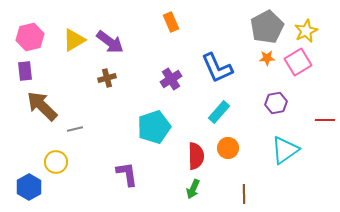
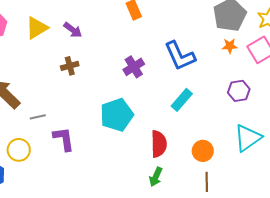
purple arrow: (110, 42) -> (73, 30), size x0.7
orange circle: (228, 148) -> (203, 151), moved
purple L-shape: (127, 174) -> (64, 139), moved

